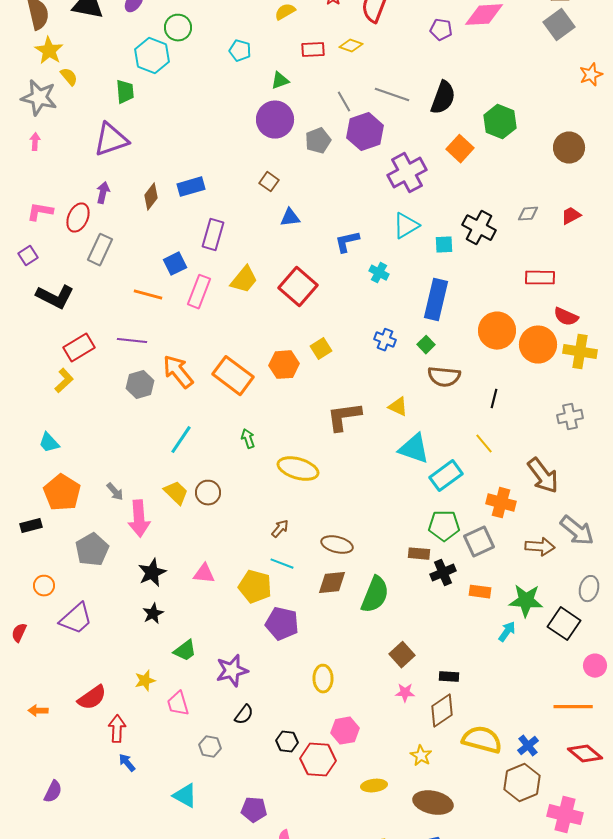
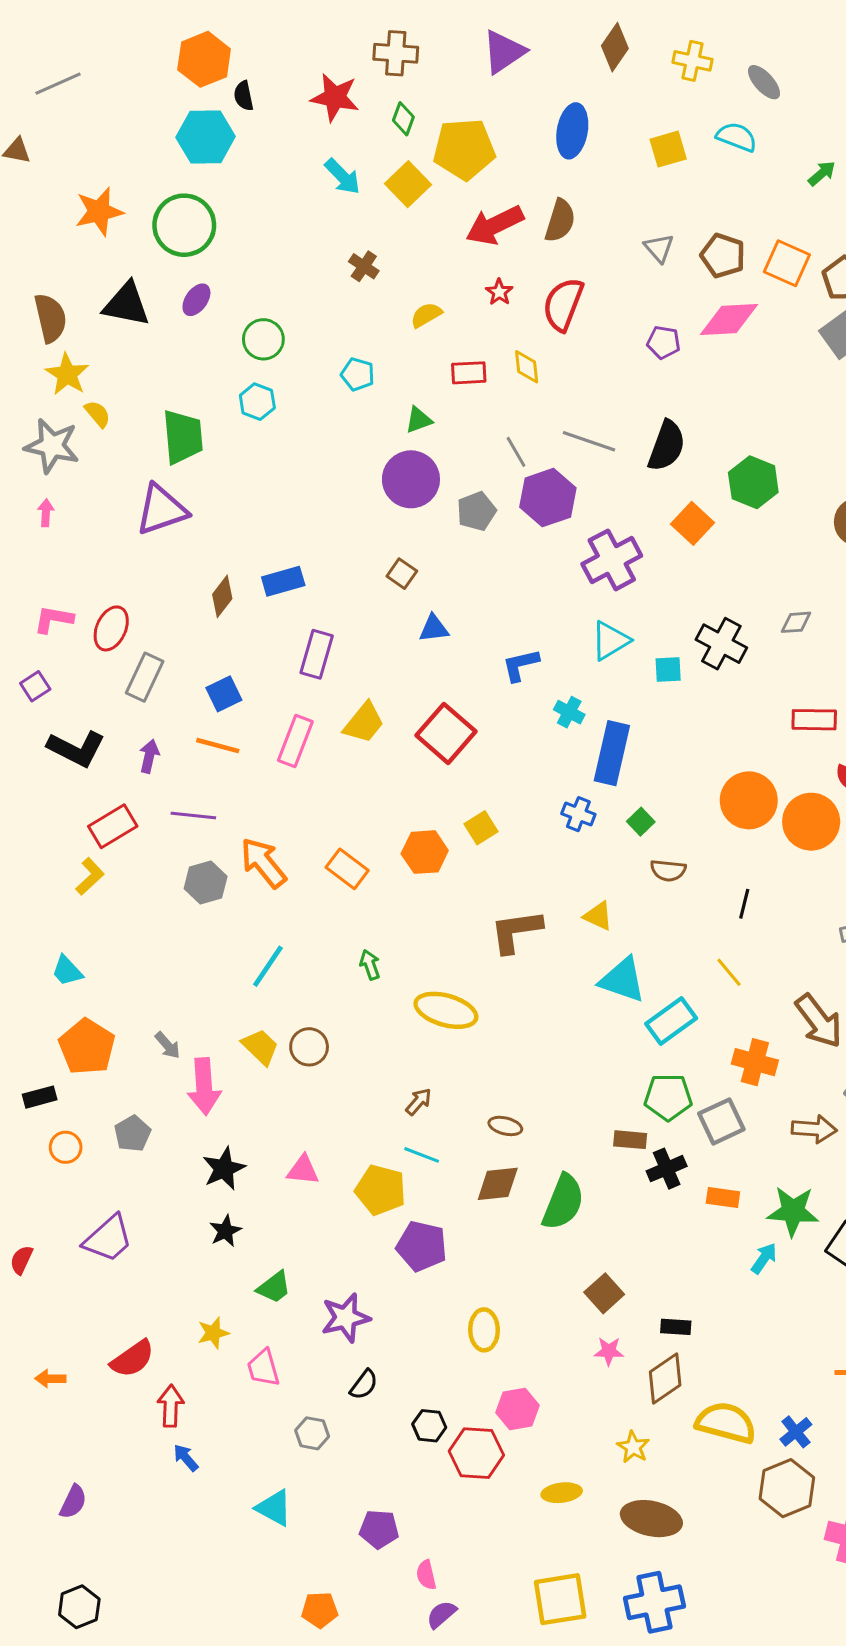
yellow diamond: (351, 46) -> (527, 367), turned 65
cyan hexagon: (152, 56) -> (257, 402), moved, size x0.7
green trapezoid: (125, 92) -> (183, 437), size x1.5
purple arrow: (103, 193) -> (149, 756), moved
blue square: (175, 264) -> (224, 694), moved
blue rectangle: (436, 300) -> (612, 753), moved
orange rectangle: (233, 376) -> (347, 869), size x0.7
brown semicircle: (444, 377) -> (668, 870), size x0.7
brown ellipse: (337, 545) -> (505, 1126), size x0.7
gray pentagon: (92, 550) -> (133, 1134), size x0.7
orange circle: (44, 586) -> (66, 1147), moved

